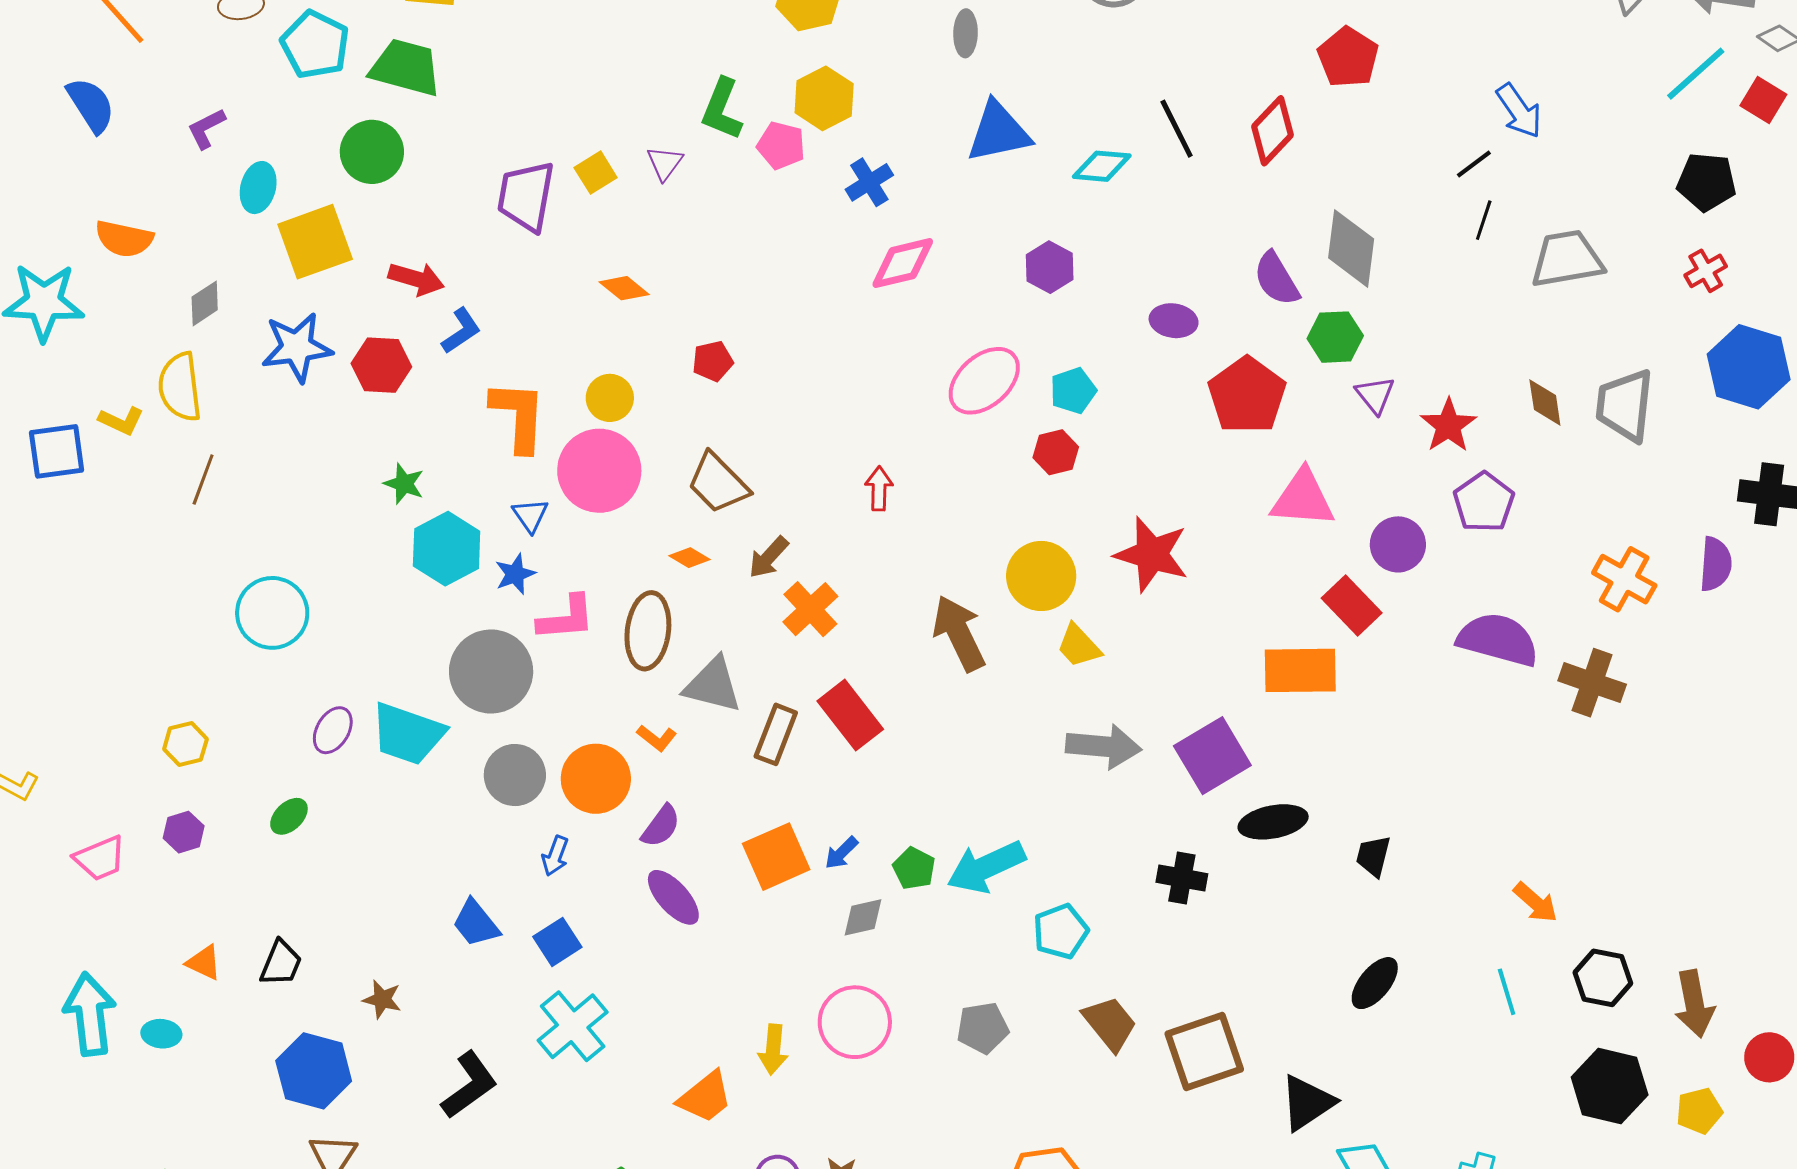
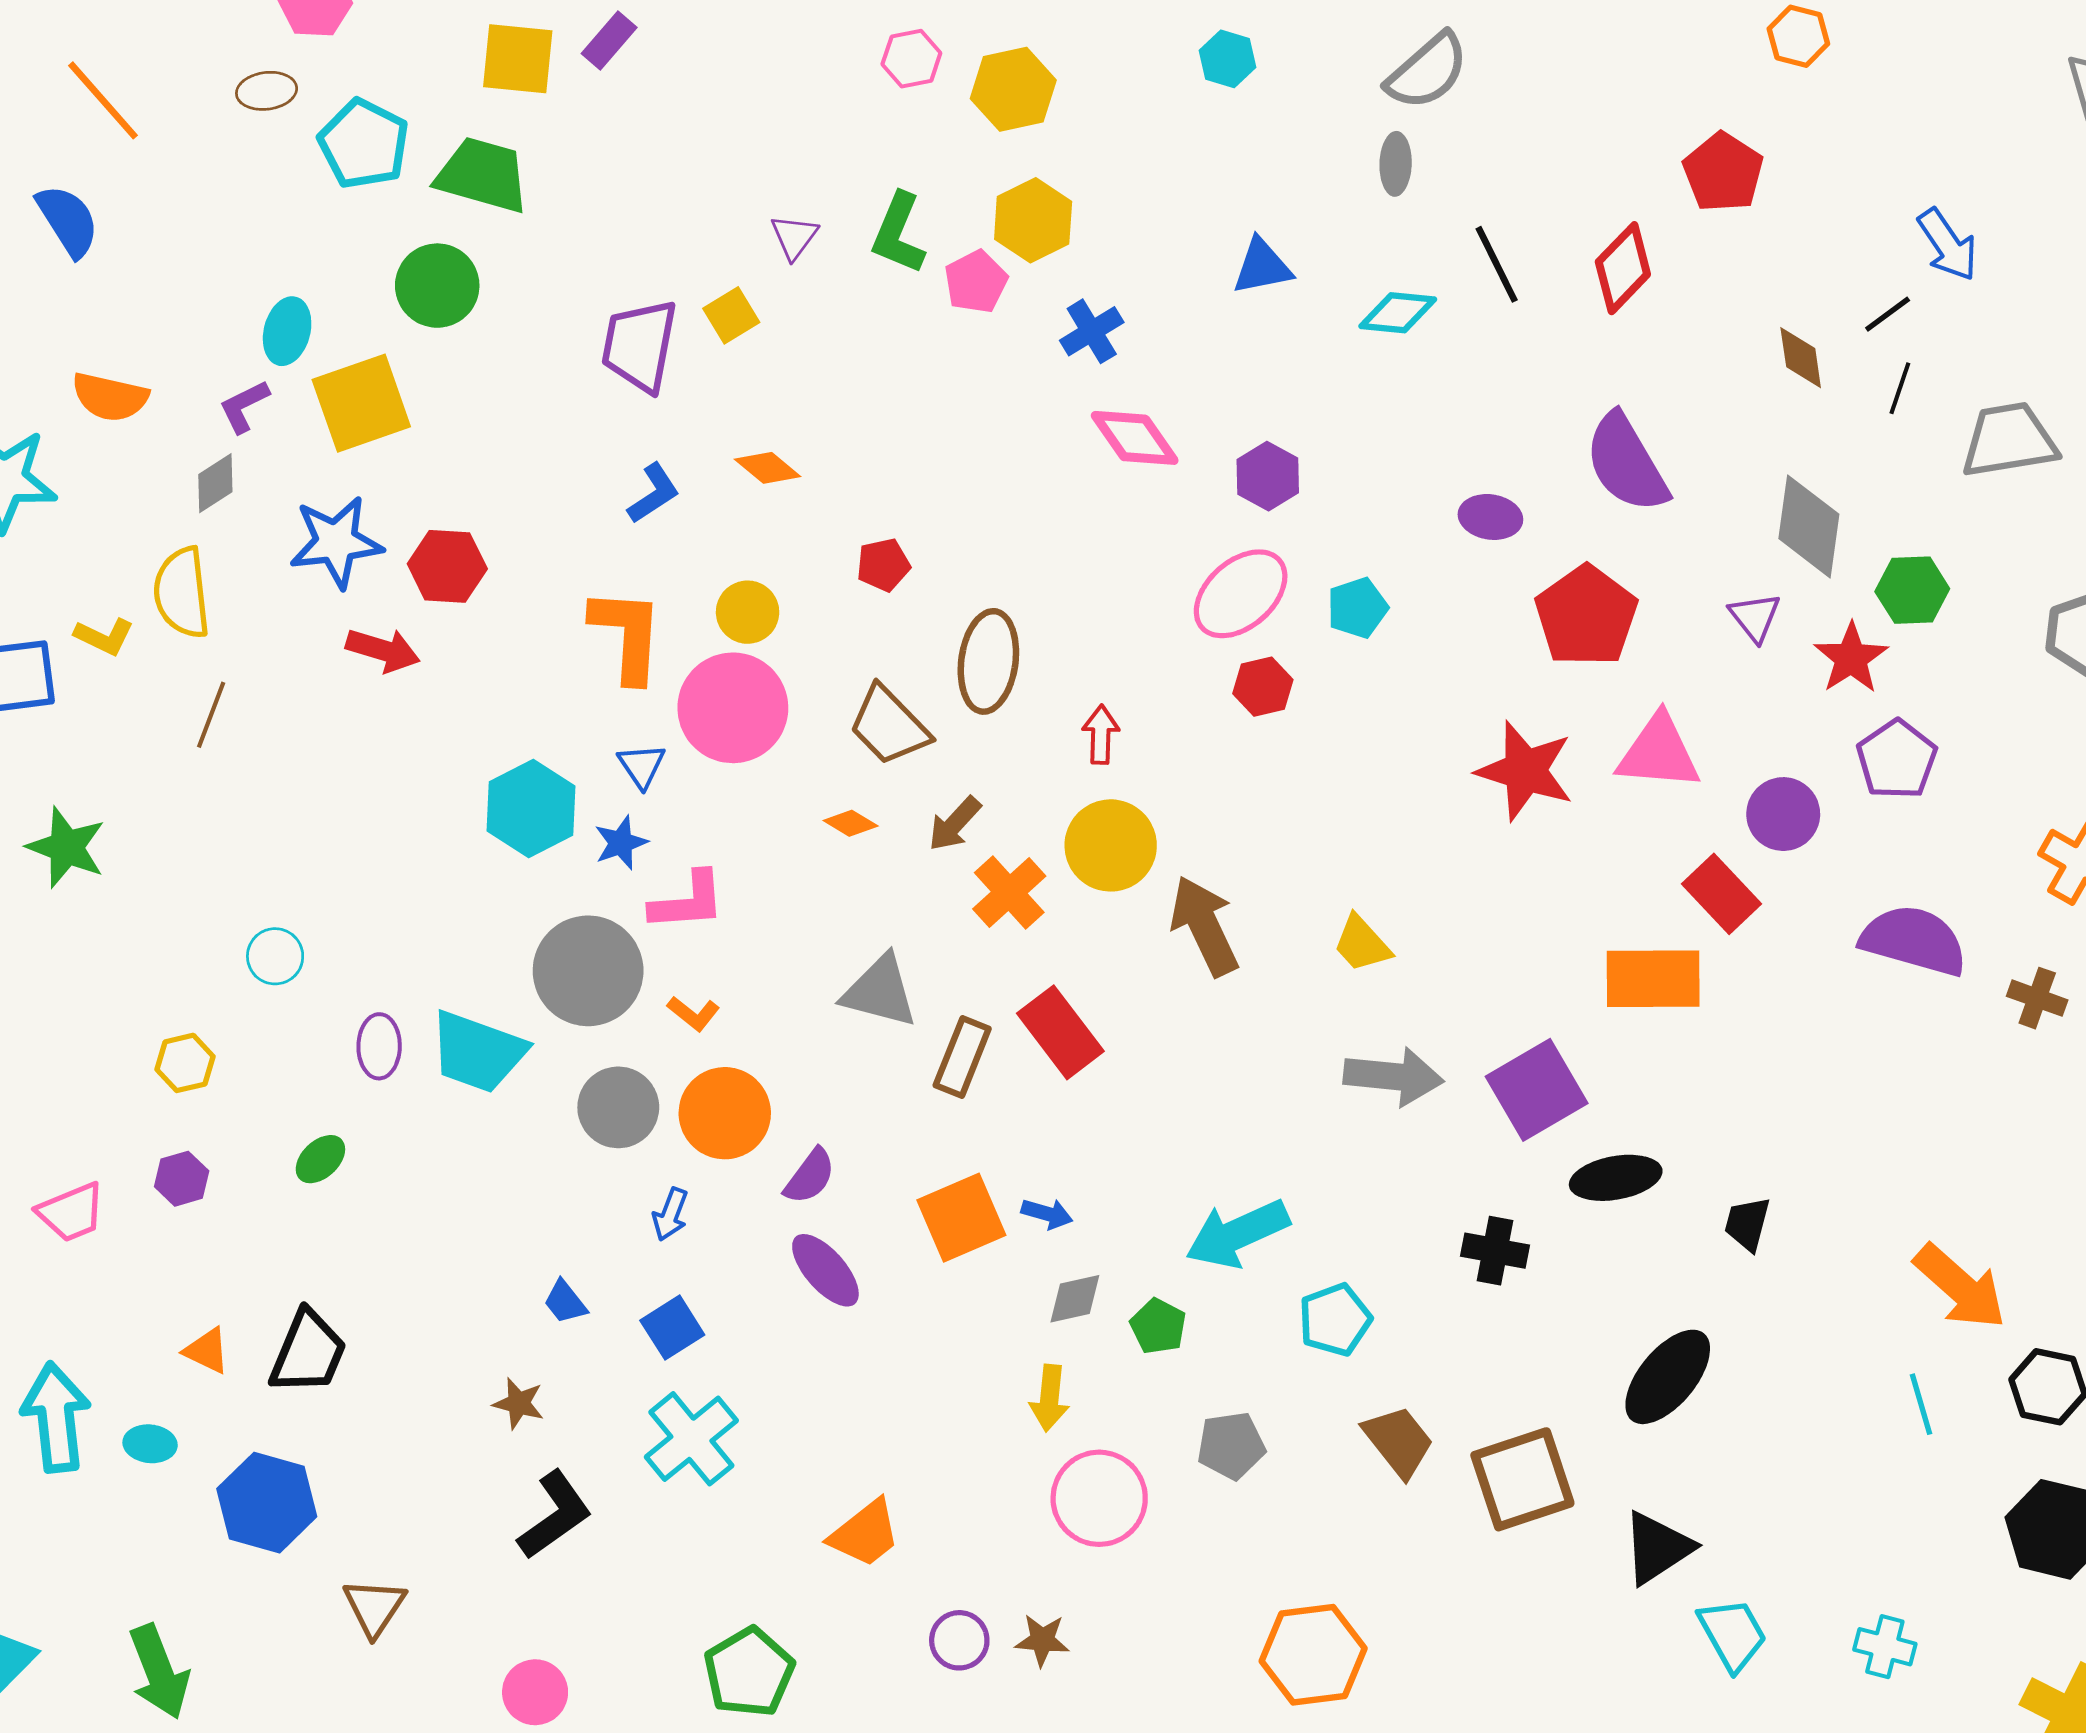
gray ellipse: (966, 33) -> (1396, 164), moved
purple L-shape: (206, 128) -> (244, 406), moved
blue triangle: (998, 132) -> (1262, 267), size x0.7
pink pentagon: (781, 145) -> (976, 282), turned 30
purple triangle: (665, 163) -> (794, 237), moved
gray diamond: (1351, 248) -> (1809, 526), moved
pink diamond: (903, 263) -> (1135, 438), turned 68
purple hexagon: (1050, 267) -> (1268, 476), moved
red arrow: (416, 279) -> (383, 650), moved
purple semicircle: (1276, 279) -> (1626, 463), size x1.4
blue L-shape: (461, 331) -> (654, 493), moved
green hexagon: (1335, 337) -> (1912, 590), moved
brown diamond: (1545, 403) -> (1801, 358), moved
red hexagon: (1056, 452) -> (1263, 687), moved
green star: (404, 484) -> (66, 847), moved, size x1.5
red star: (1152, 554) -> (1525, 771), moved
yellow circle: (1041, 576) -> (1111, 845), moved
cyan circle: (272, 613) -> (275, 956), moved, size x0.6
brown ellipse: (648, 631) -> (988, 661), moved
brown cross: (1592, 683) -> (2037, 998), size x0.7
purple ellipse: (333, 730) -> (379, 1046), turned -30
orange L-shape: (657, 738) -> (693, 1013), moved
blue arrow: (841, 853) -> (1047, 1214), turned -120
green pentagon: (914, 868) -> (1158, 1326), moved
orange arrow: (1535, 902) -> (1960, 1287), size x1.6
blue trapezoid: (476, 923) -> (565, 1302), size x0.7
black trapezoid: (281, 963) -> (308, 1352), size x1.4
black ellipse: (1375, 983) -> (1668, 1377), moved, size x1.4
brown star: (382, 999) -> (519, 1403), moved
pink circle: (855, 1022) -> (1099, 1498), moved
yellow arrow: (773, 1049) -> (1049, 1398), moved
blue hexagon: (314, 1071) -> (267, 1503), moved

